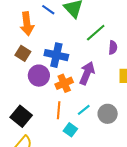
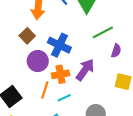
orange line: (59, 110) -> (45, 90), moved
cyan line: (84, 110) -> (64, 98), moved

